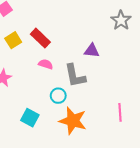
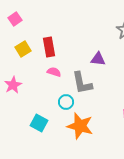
red rectangle: (40, 38) -> (49, 47), turned 36

